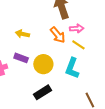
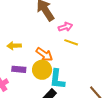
orange arrow: (58, 35) -> (44, 54), moved
cyan L-shape: (72, 68) -> (57, 79), moved

